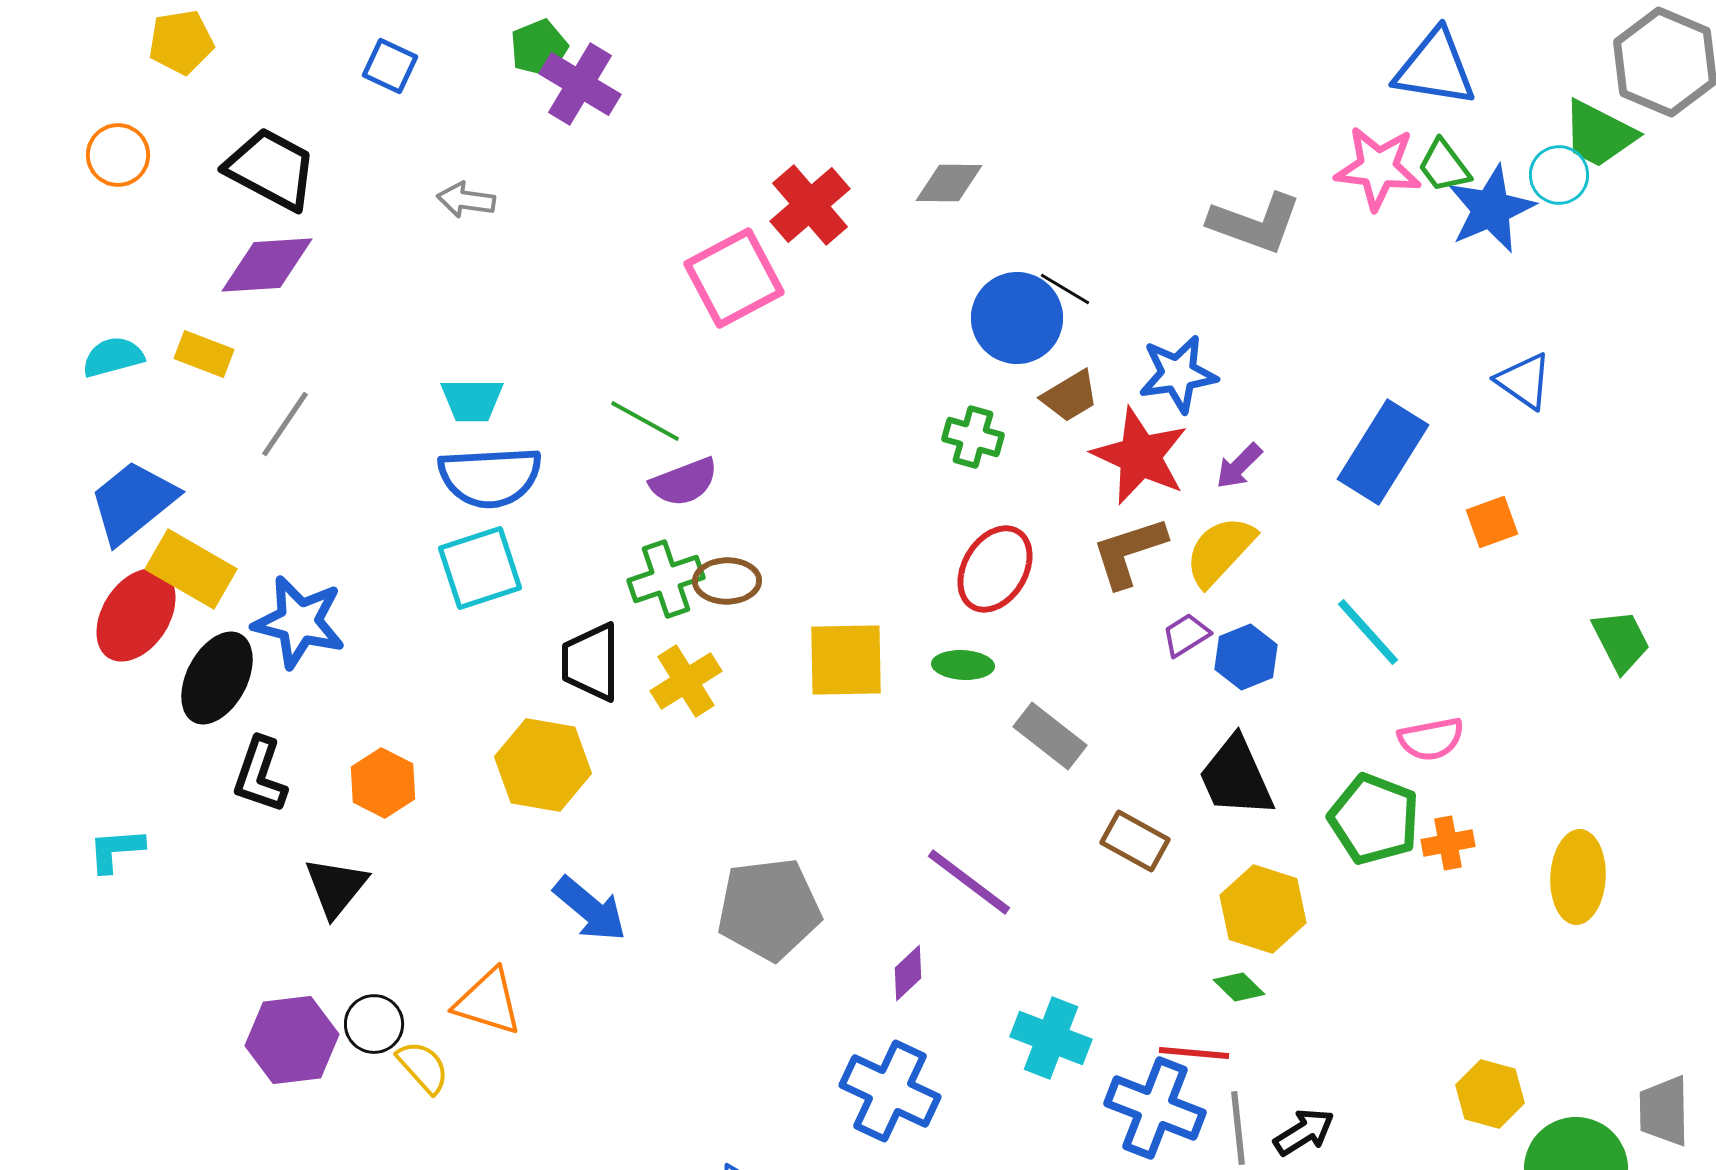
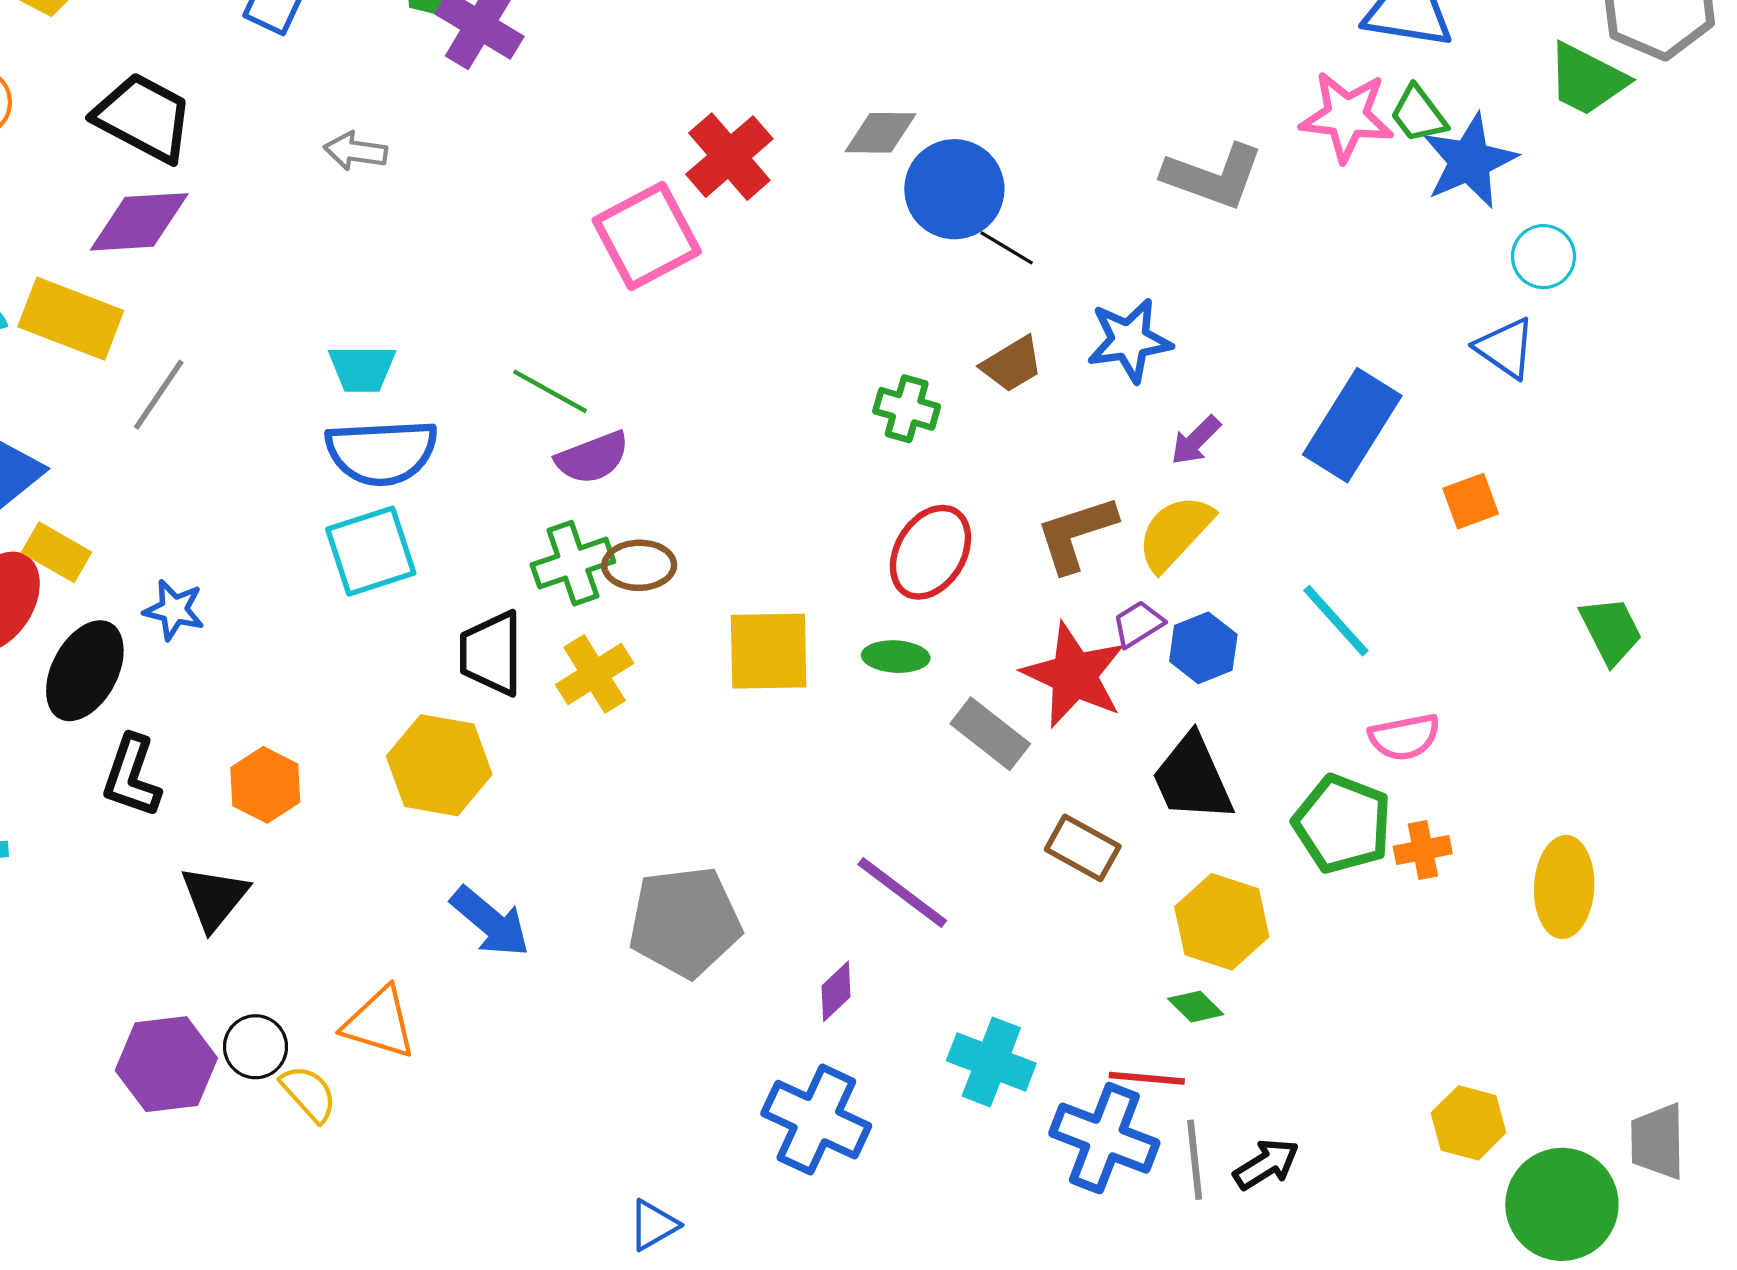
cyan circle: (1559, 175) -> (1543, 257), moved
blue circle: (1017, 318) -> (954, 189), moved
yellow rectangle: (204, 354) -> (71, 319), size x1.6
red star: (1140, 456) -> (1074, 675), moved
yellow rectangle: (191, 569) -> (57, 552), size x0.7
blue star: (299, 622) -> (174, 610), size x0.6

